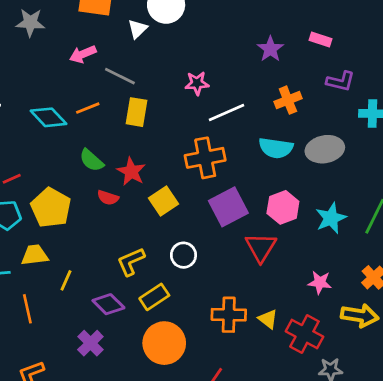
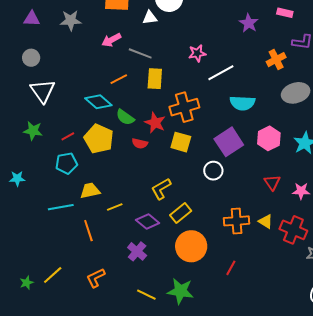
white triangle: (137, 29) -> (150, 18), turned 42
orange cross: (288, 100) -> (276, 60), moved
cyan diamond: (49, 117) -> (98, 102), moved
cyan semicircle: (276, 148) -> (242, 103), moved
orange cross: (205, 158) -> (184, 107), moved
yellow square: (163, 201) -> (181, 142), turned -35
yellow pentagon: (51, 208) -> (99, 139), moved
red triangle: (261, 247) -> (272, 183), moved, size x0.7
white circle: (183, 255) -> (213, 171), moved
yellow line: (66, 280) -> (115, 207), turned 49

